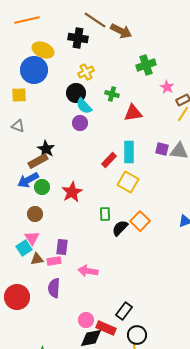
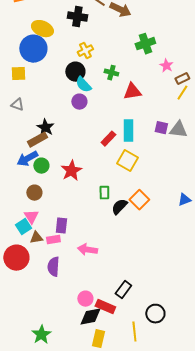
red circle: (17, 297) -> (16, 258), moved
black circle: (137, 335) -> (155, 314), moved

